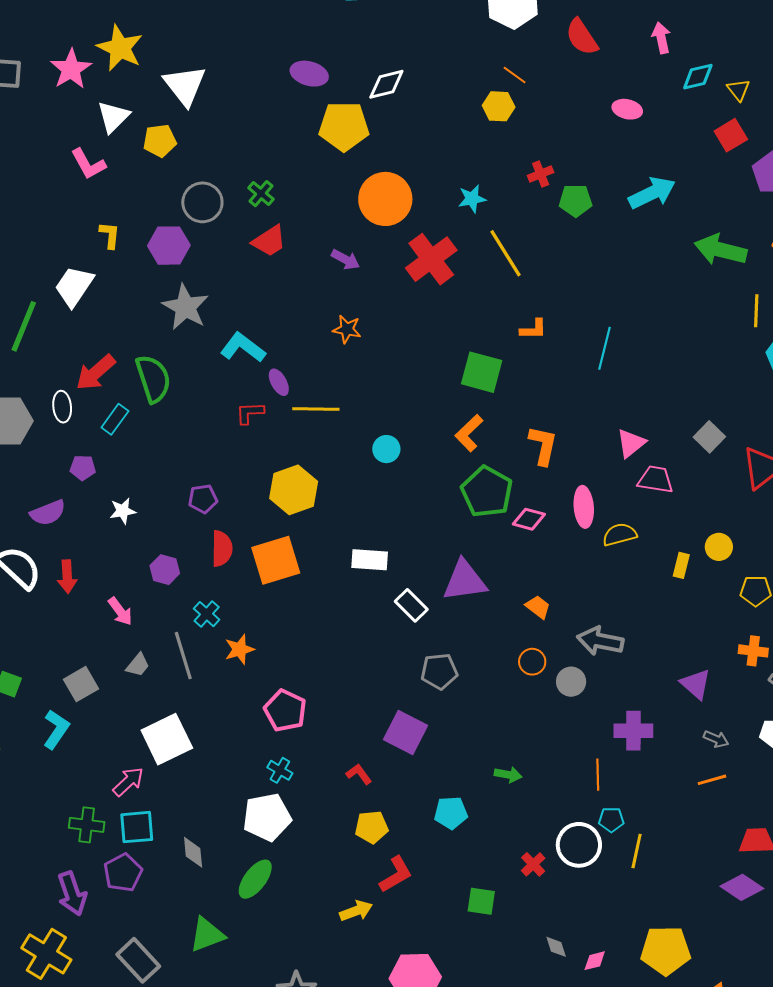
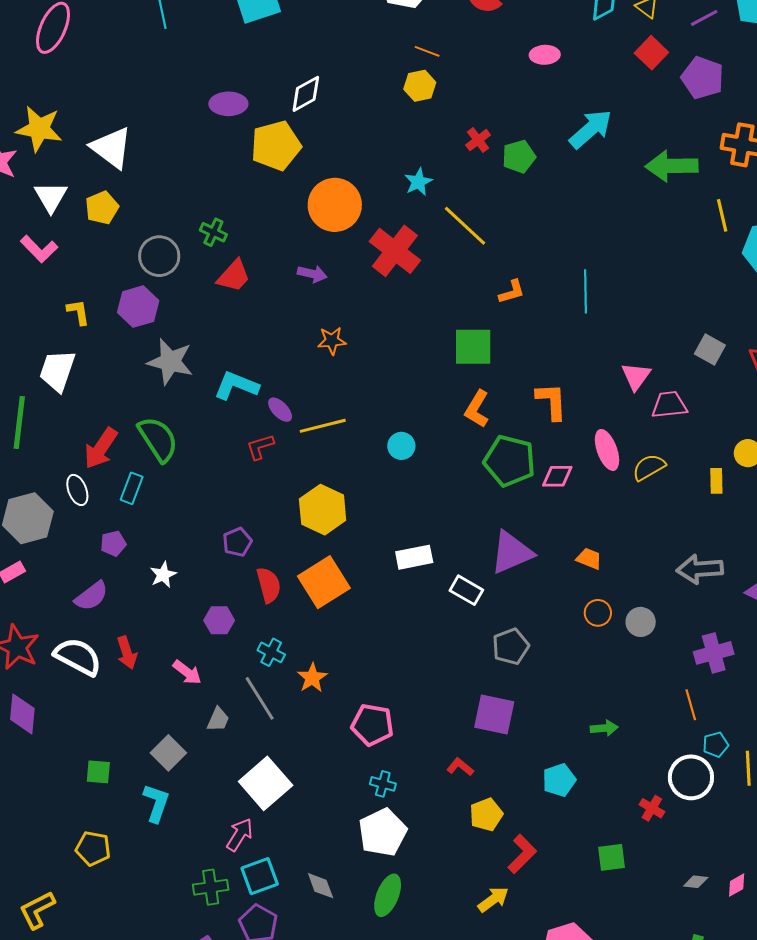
gray arrow: (600, 641) -> (700, 569), moved
gray diamond: (556, 947) -> (696, 882), turned -50

